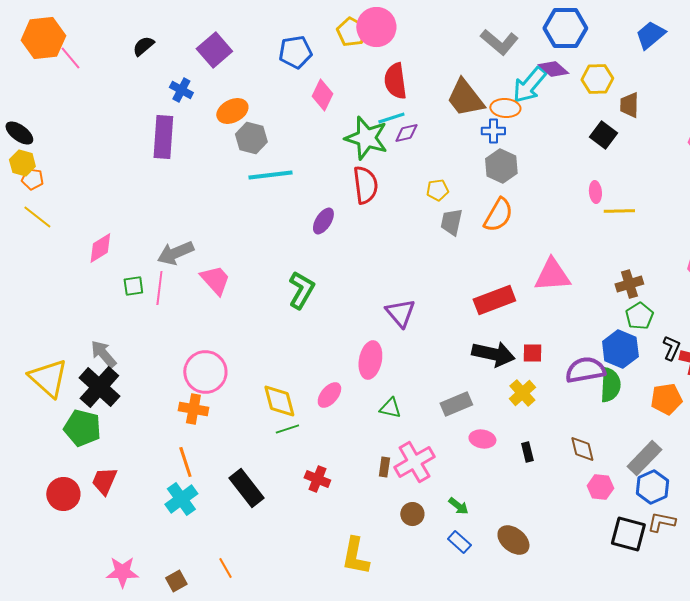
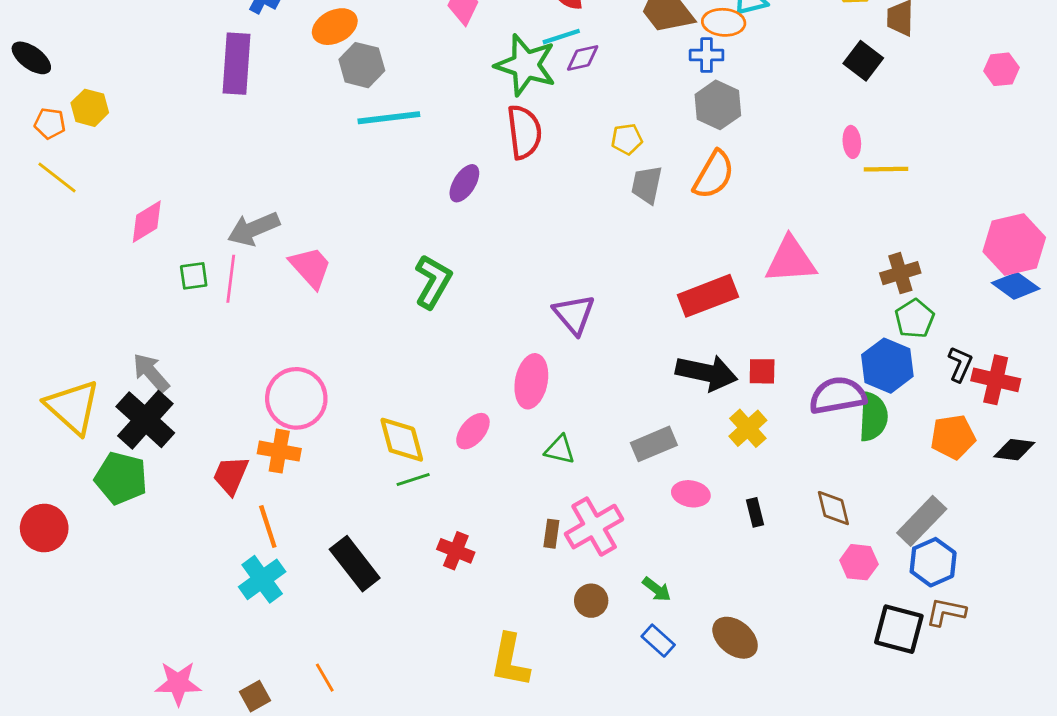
yellow hexagon: (22, 163) -> (90, 108), moved
red trapezoid: (104, 481) -> (231, 475), moved
red circle: (63, 494) -> (44, 528), moved

